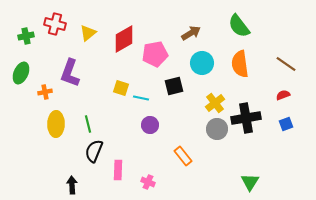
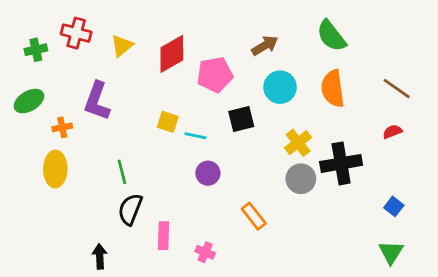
green ellipse: (21, 73) -> (29, 101), turned 35
yellow ellipse: (56, 124) -> (55, 169), moved
blue square: (286, 124) -> (394, 206), moved, turned -32
green triangle: (250, 182) -> (391, 252), moved

